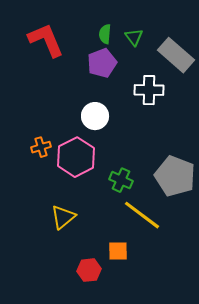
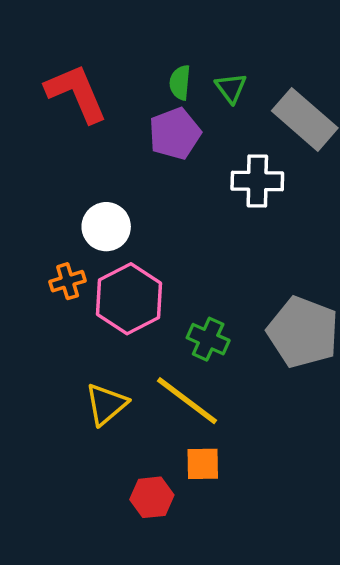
white circle: (95, 116) -> (106, 227), moved
yellow line: (142, 215) -> (187, 401), moved

